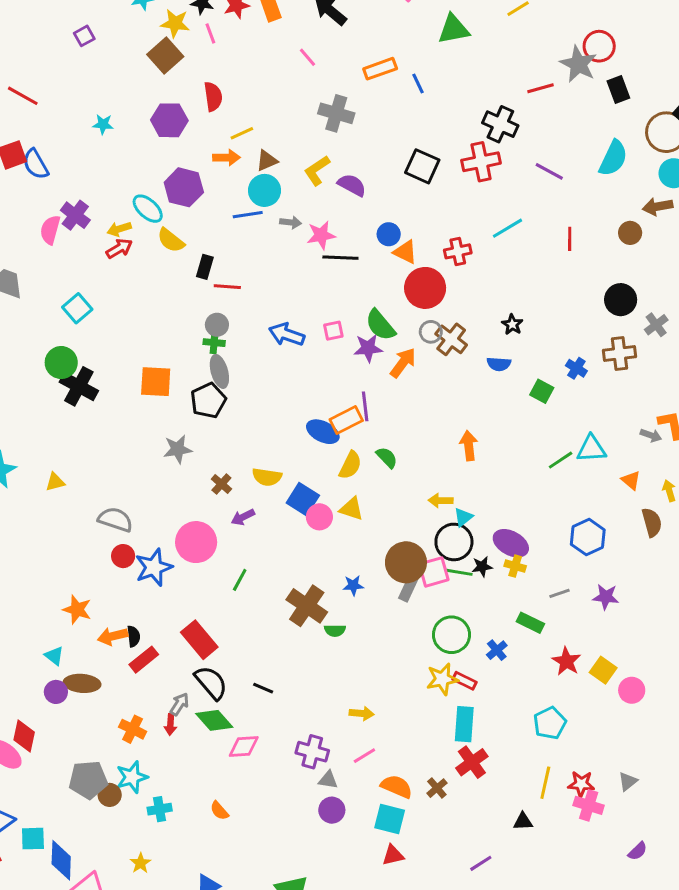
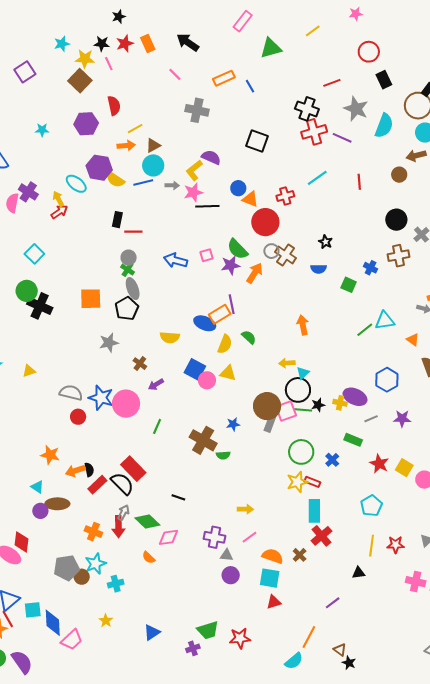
purple square: (84, 36) -> (25, 72), size x1.5
gray star: (578, 64) -> (356, 109), moved
red cross: (481, 162) -> (314, 132), moved
yellow L-shape: (317, 170) -> (194, 170), moved
yellow arrow: (119, 229) -> (58, 199), turned 84
yellow semicircle: (171, 240) -> (115, 180), moved
green cross: (214, 343) -> (128, 270), turned 32
yellow semicircle: (267, 477) -> (170, 337), moved
purple ellipse: (511, 543) -> (355, 397), moved
blue star: (154, 567) -> (101, 398), moved, turned -30
black semicircle: (211, 683) -> (122, 484), moved
red arrow: (170, 725) -> (118, 527), size x1.5
pink cross: (589, 805) -> (416, 582), moved
orange semicircle: (219, 811) -> (149, 557), moved

